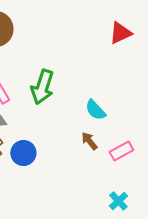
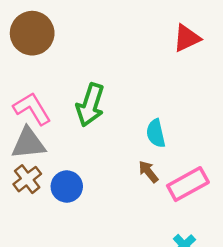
cyan semicircle: (95, 110) -> (156, 133), turned 30
pink rectangle: (121, 151) -> (188, 184), size x1.4

